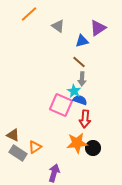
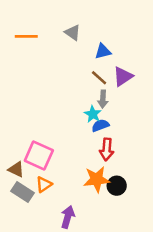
orange line: (29, 14) -> (26, 36), moved, turned 42
purple triangle: (98, 28) -> (123, 76), moved
blue semicircle: (80, 100) -> (100, 125), turned -40
pink square: (61, 105) -> (39, 156), moved

